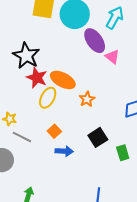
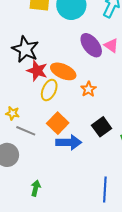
purple ellipse: (95, 41) -> (91, 45), moved
orange square: (54, 131) -> (58, 123), size x1.5
blue arrow: (64, 151) -> (69, 142), size x1.4

